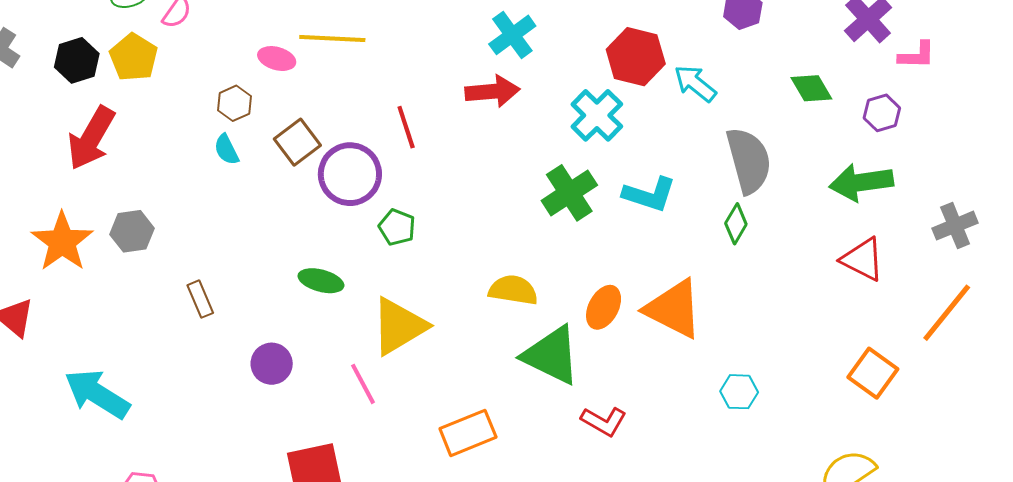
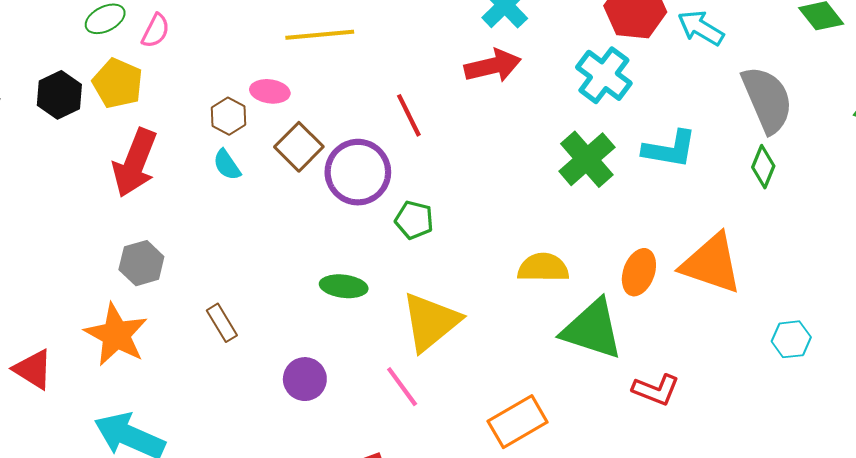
pink ellipse: (277, 59) -> (270, 91), moved
red arrow: (91, 138) -> (135, 163), moved
orange star: (62, 242) -> (116, 335), moved

